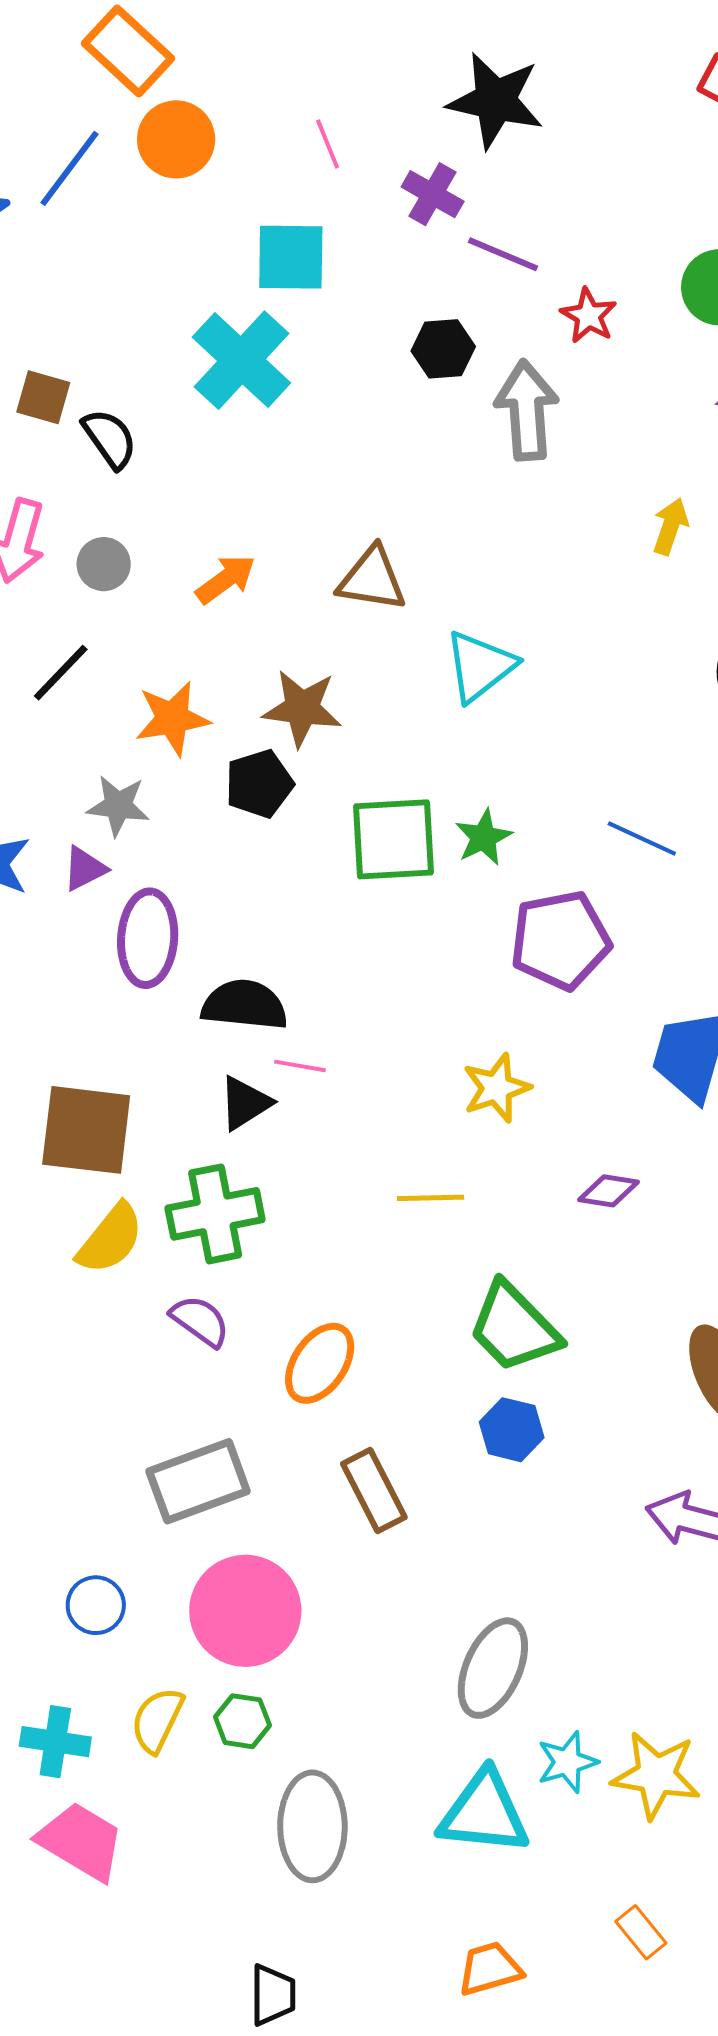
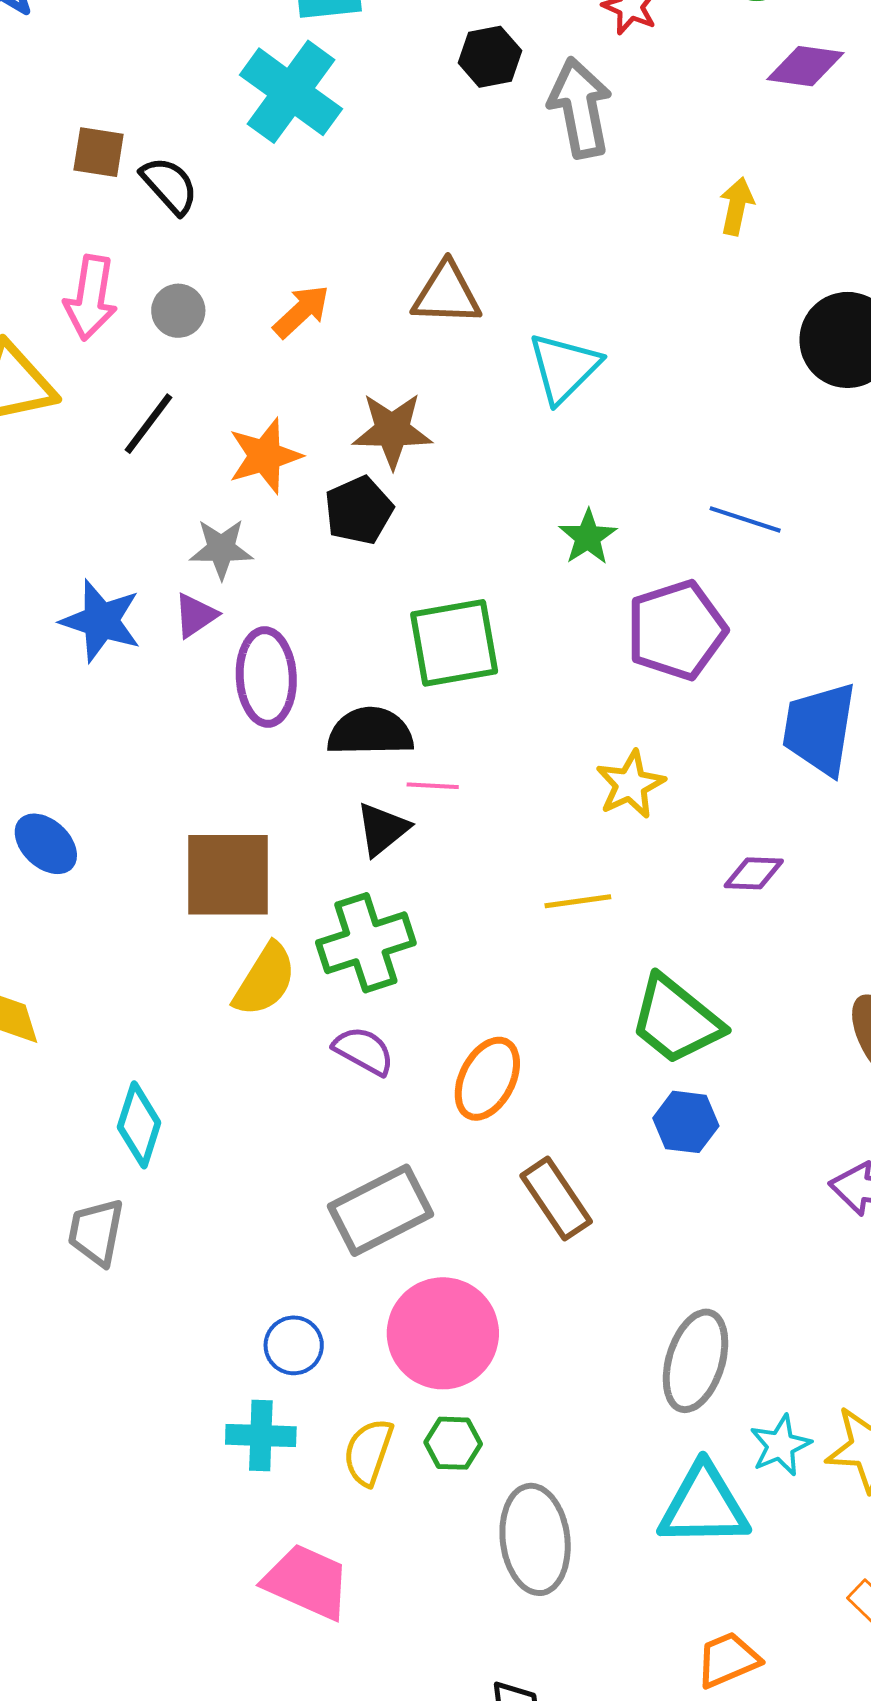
green square: (393, 839) -> (454, 643), moved
cyan cross: (55, 1742) -> (261, 1435), moved

